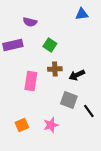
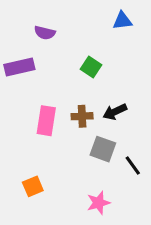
green square: (50, 45) -> (91, 67), moved
brown cross: (55, 69) -> (82, 116), moved
pink star: (51, 125) -> (98, 203), moved

